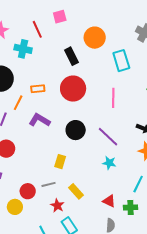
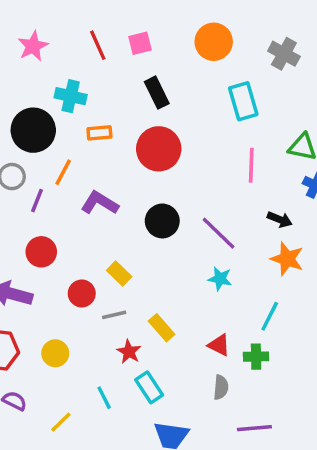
pink square: (60, 17) -> (140, 43), moved
orange circle: (95, 38) -> (214, 42), moved
cyan cross: (23, 49) -> (71, 96), moved
orange rectangle: (38, 89) -> (99, 133), moved
pink line: (113, 98) -> (251, 165), moved
yellow rectangle: (60, 162) -> (119, 274), moved, turned -64
red circle: (28, 191) -> (82, 293), moved

